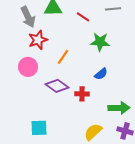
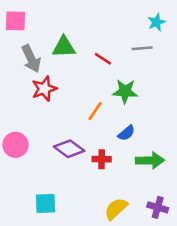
orange line: (63, 57) -> (95, 111), moved
pink circle: (28, 67) -> (16, 145), moved
green arrow: (119, 108) -> (150, 160), moved

